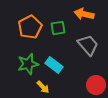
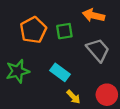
green star: (28, 64) -> (18, 71), moved
yellow arrow: (43, 87) -> (73, 97), moved

